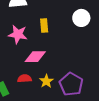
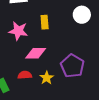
purple pentagon: (71, 84) -> (72, 66), moved

